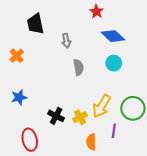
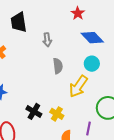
yellow arrow: (102, 106) -> (78, 86), moved
yellow cross: (80, 117) -> (57, 114), turned -32

